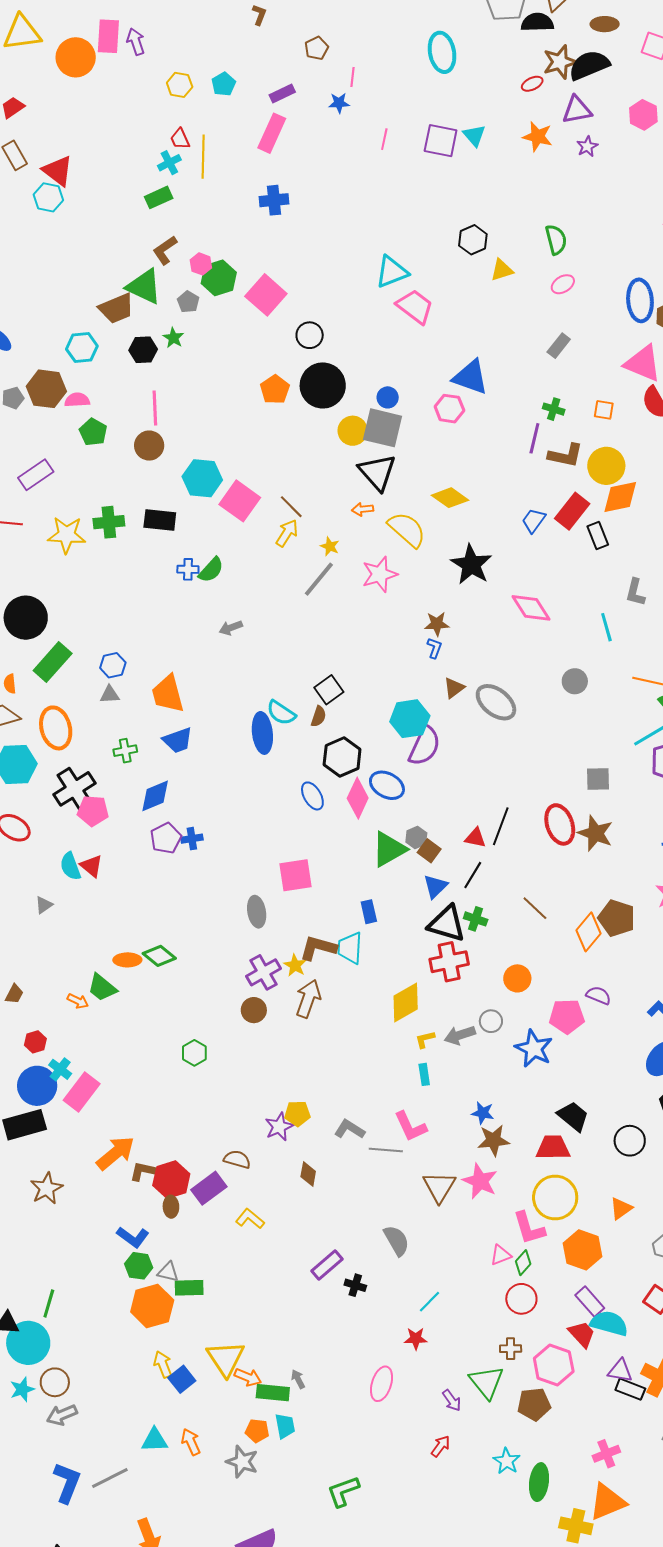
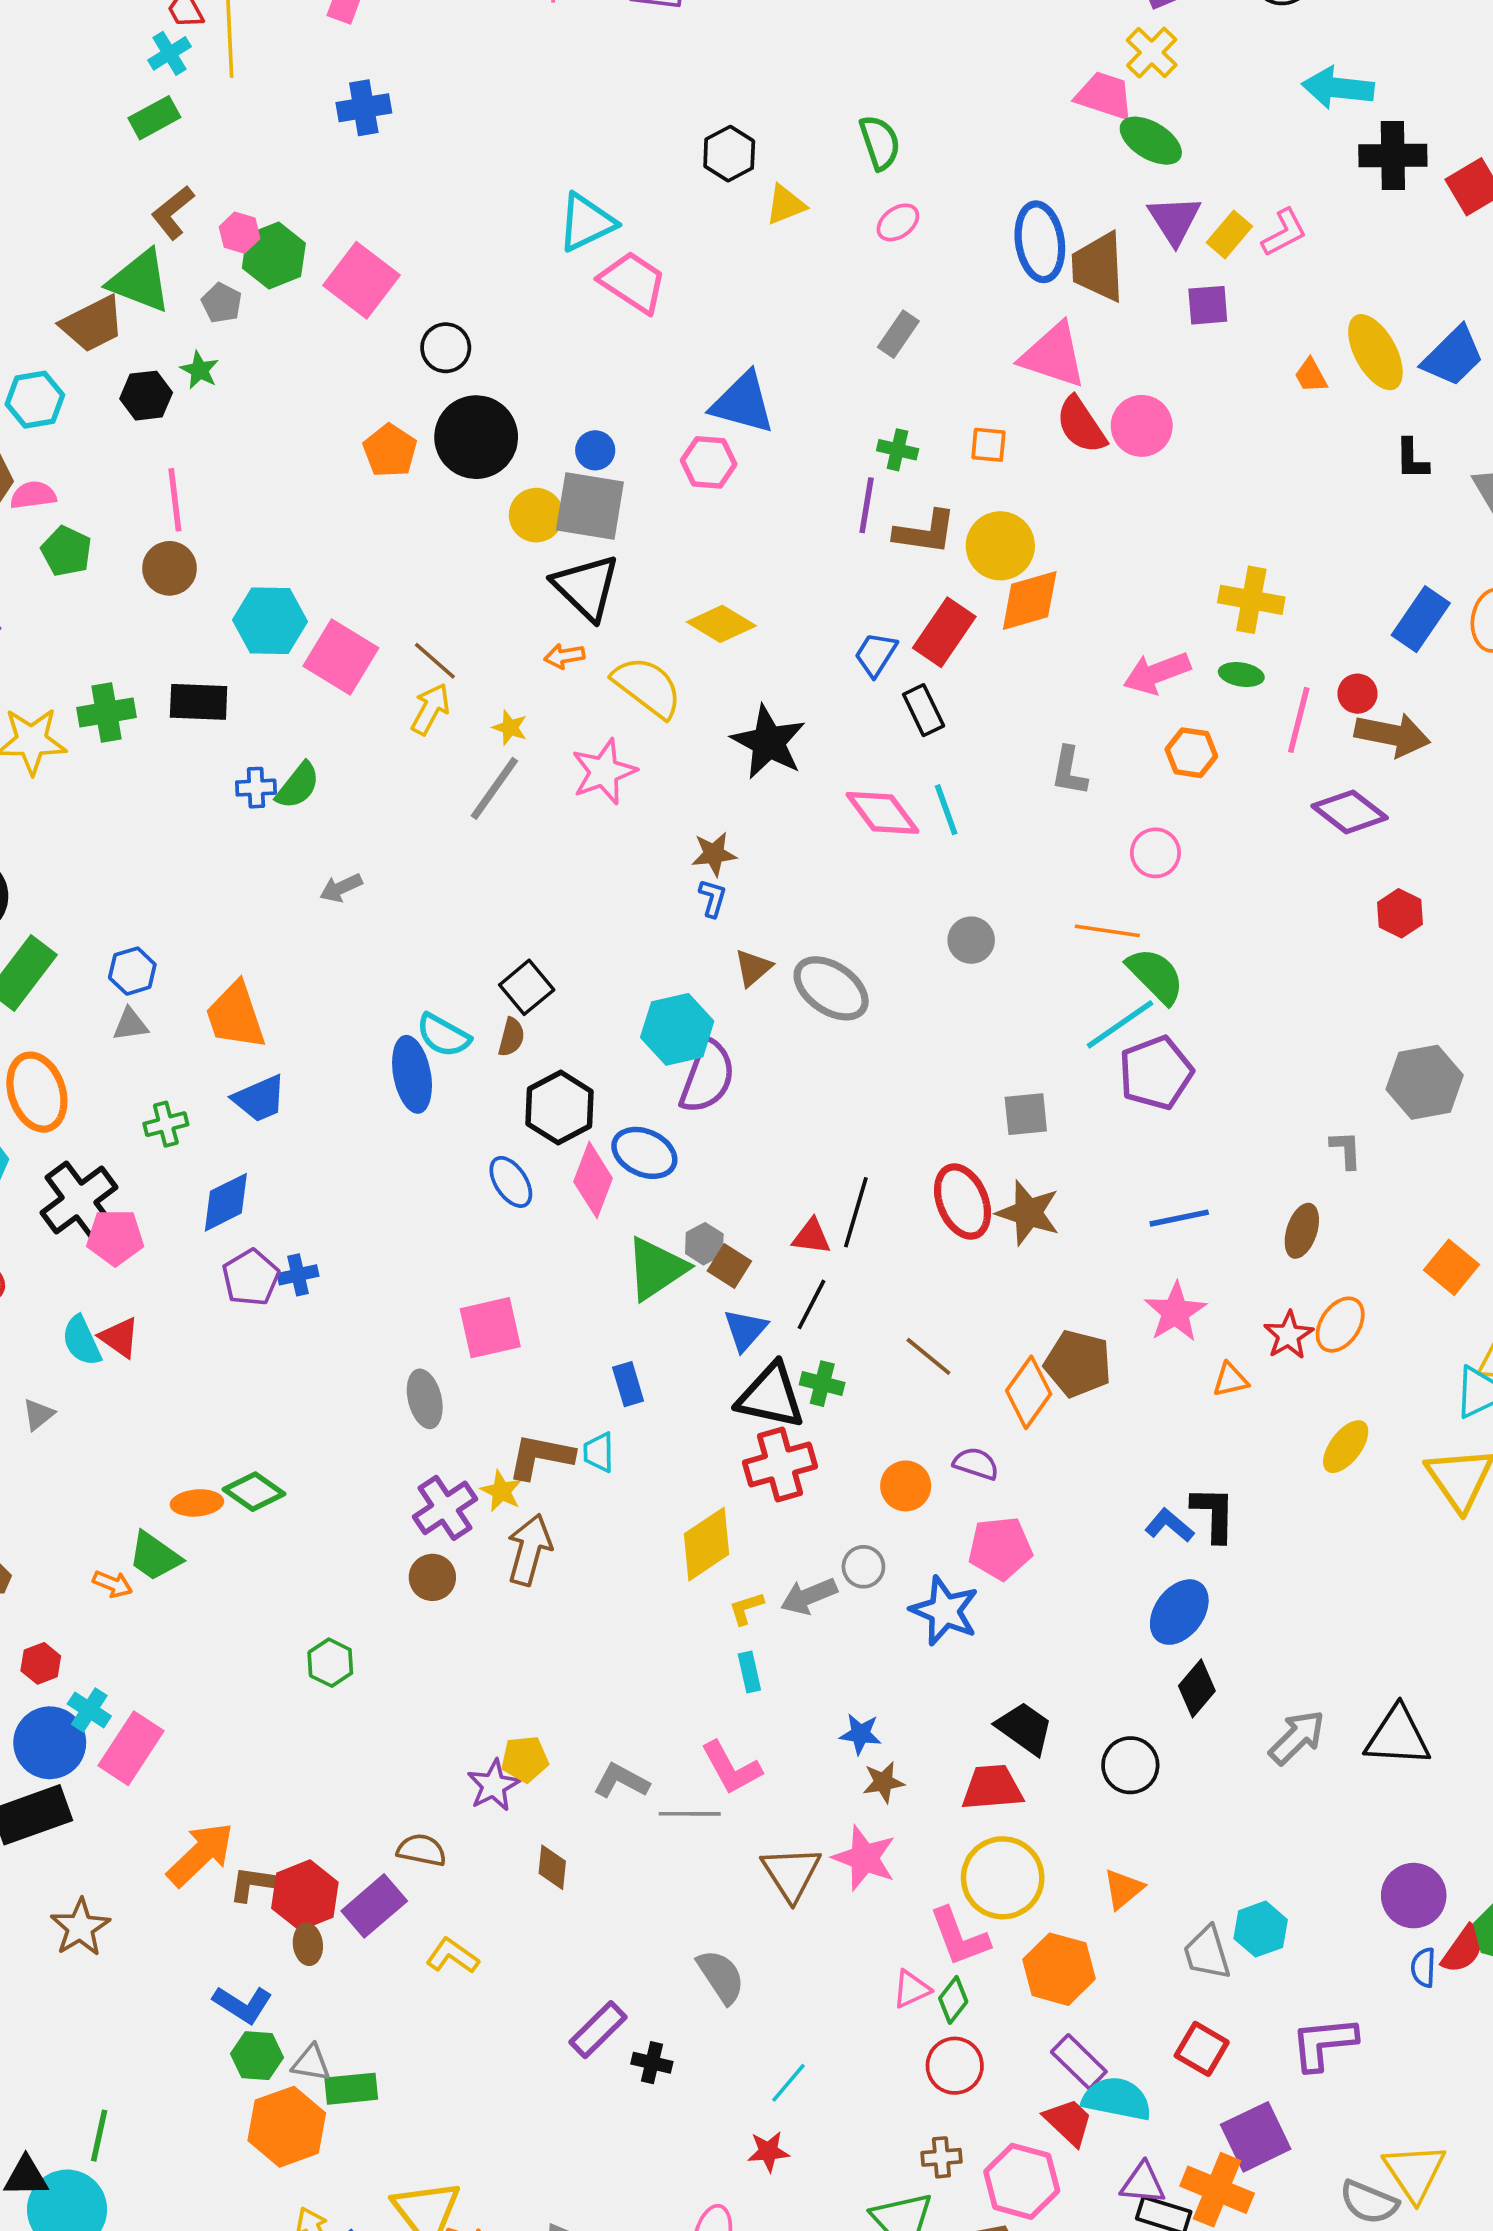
black rectangle: (598, 536) -> (924, 710), moved
cyan line: (606, 627) -> (946, 810), moved
cyan trapezoid: (350, 948) -> (599, 1452), size x0.7
purple semicircle: (599, 995) -> (976, 1464), moved
brown star: (493, 1140) -> (883, 1782), size x0.7

